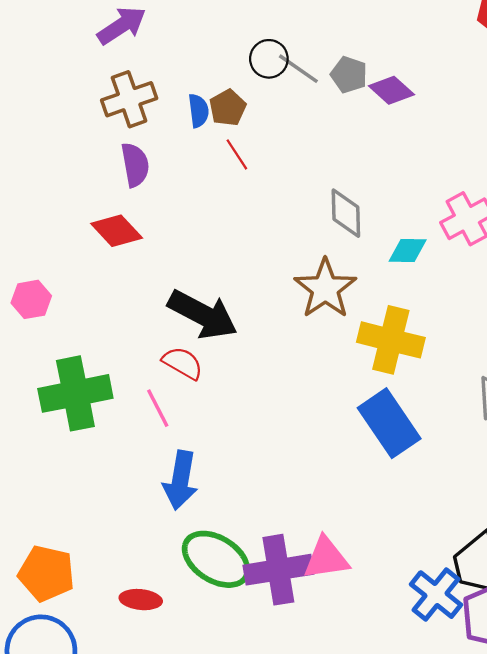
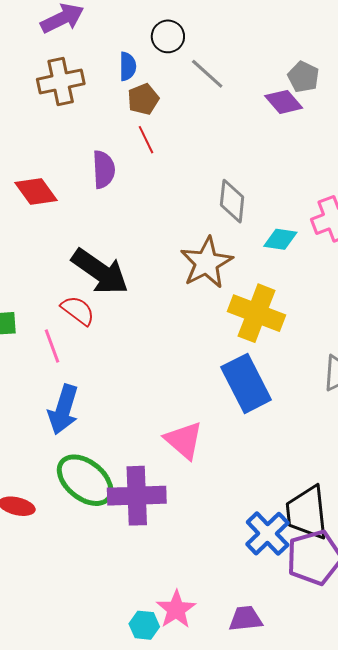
black circle: (269, 59) -> (168, 36), moved
gray pentagon: (349, 75) -> (303, 77), moved
blue semicircle: (198, 111) -> (128, 66), moved
purple semicircle: (135, 165) -> (104, 169), moved
pink triangle: (326, 558) -> (184, 440), moved, turned 42

